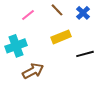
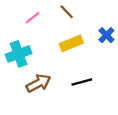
blue cross: (83, 13) -> (106, 35), moved
black line: (85, 54) -> (82, 82), moved

